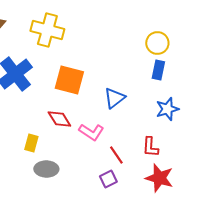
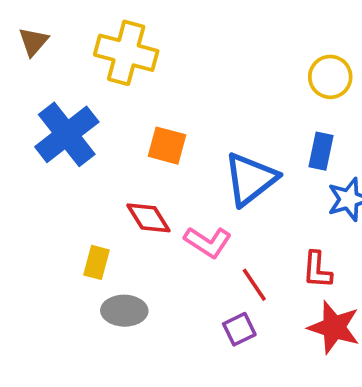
blue rectangle: (158, 70) -> (321, 151), moved
orange square: (69, 80) -> (167, 146), size x0.7
blue triangle: (114, 98) -> (250, 179), size x1.4

